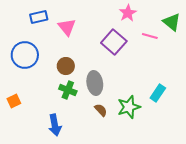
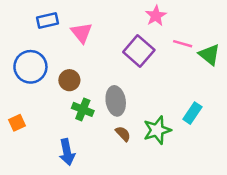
green triangle: (172, 22) -> (209, 55), moved
brown circle: (66, 66) -> (69, 80), moved

